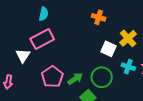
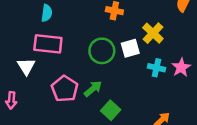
pink rectangle: (42, 39) -> (48, 44), turned 40
white square: (108, 49) -> (130, 48), turned -35
green circle: (102, 77) -> (102, 51), moved

